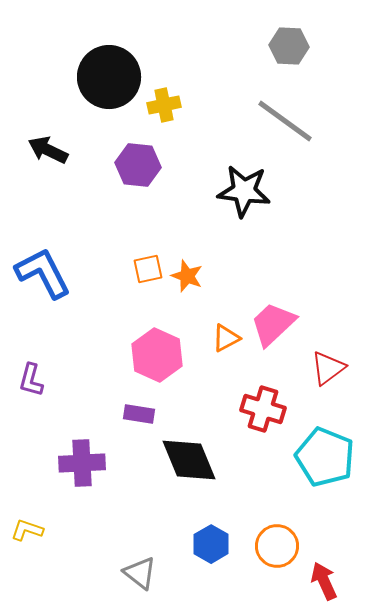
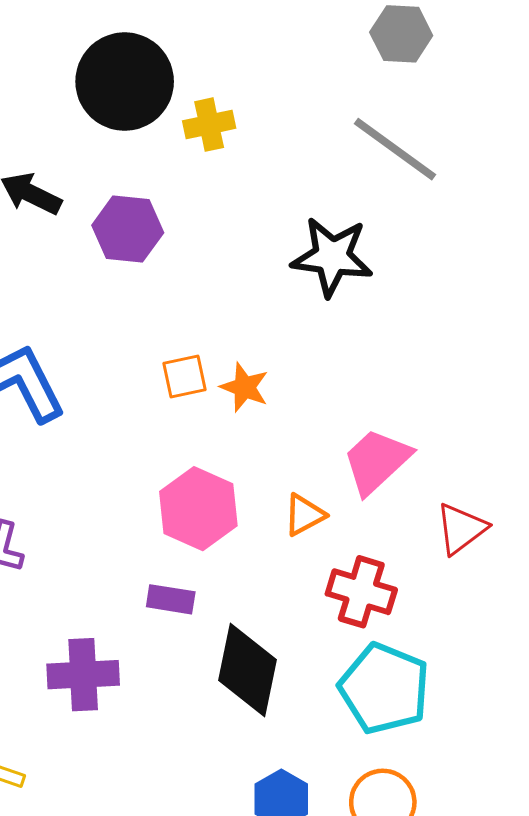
purple hexagon: (138, 165) -> (128, 229), moved
orange triangle: (226, 338) -> (304, 515), moved
cyan pentagon: (325, 457) -> (384, 688), moved
black diamond: (189, 460) -> (248, 670), turned 34

